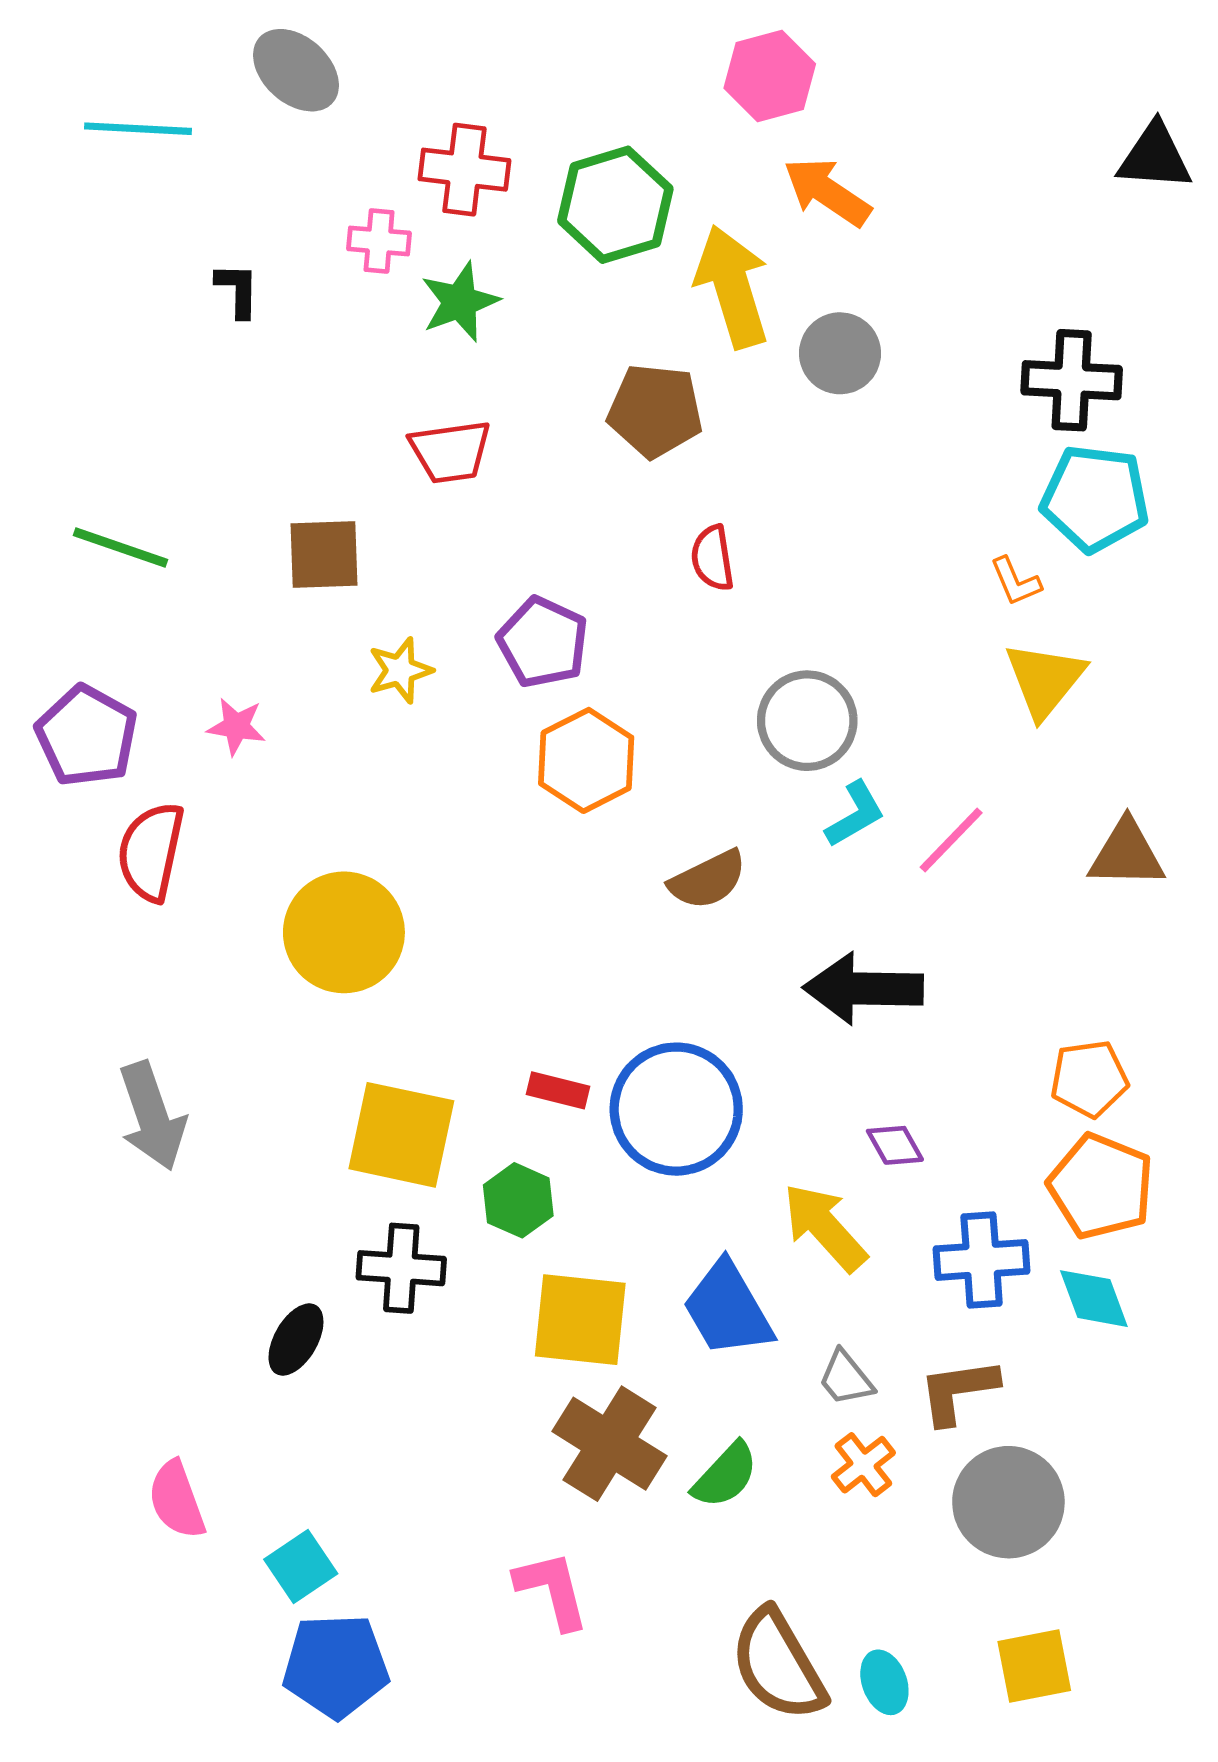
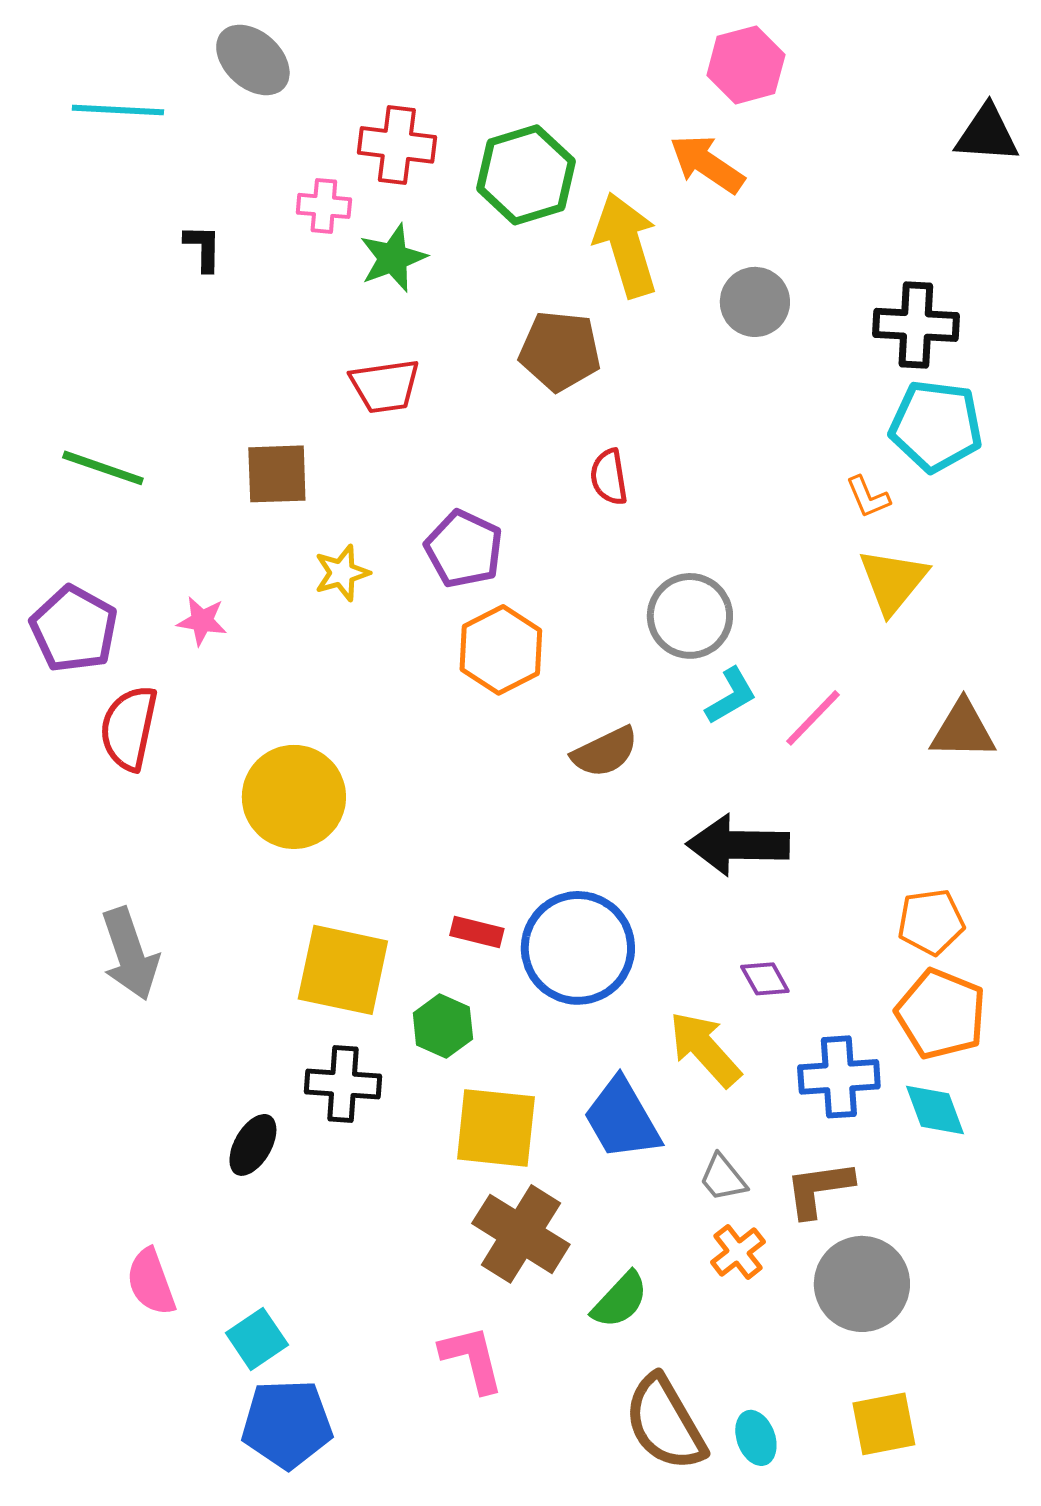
pink hexagon: (770, 76) -> (746, 65), moved
gray circle: (840, 353) -> (755, 302), moved
green semicircle: (725, 1475) -> (620, 1300), moved

